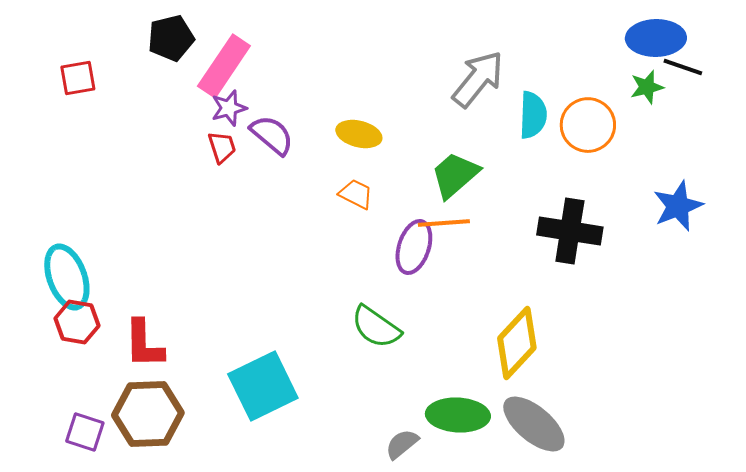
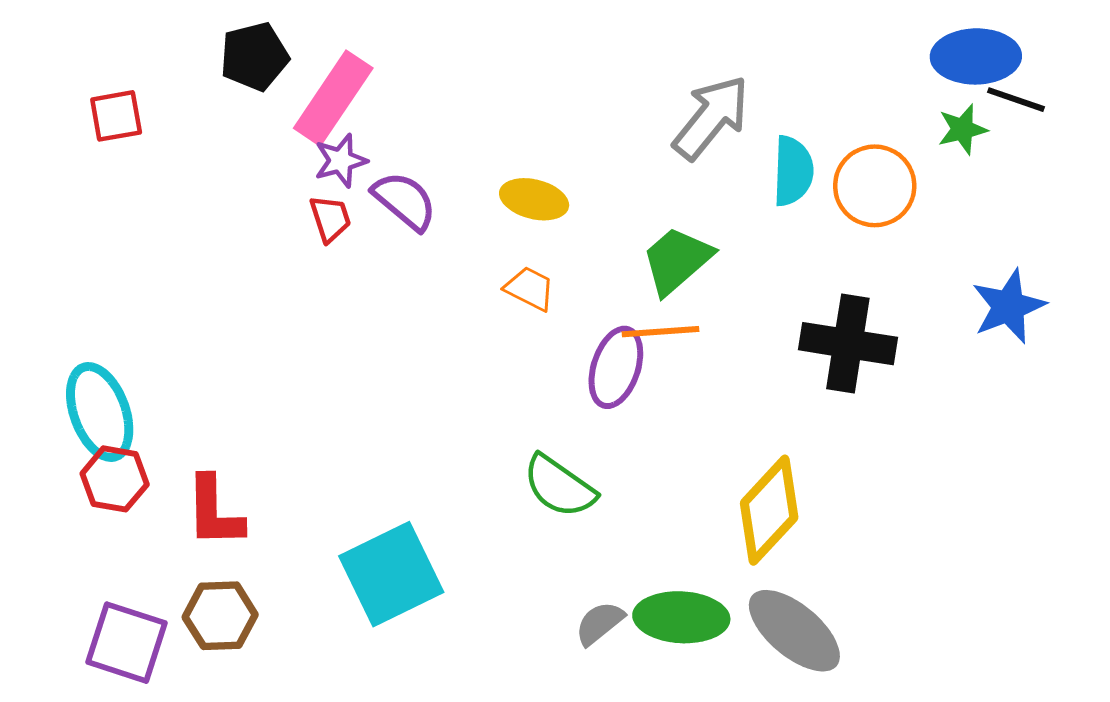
brown hexagon: (148, 414) -> (220, 616), size x0.7
purple square: (85, 432) -> (126, 643), size x1.4
gray semicircle: (402, 444) -> (600, 623), moved

